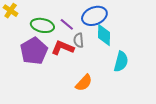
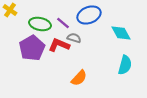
cyan diamond: (104, 35) -> (121, 33), moved, turned -30
gray semicircle: (79, 40) -> (74, 38), turned 112
cyan semicircle: (121, 62) -> (125, 65), moved

